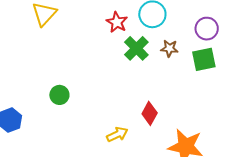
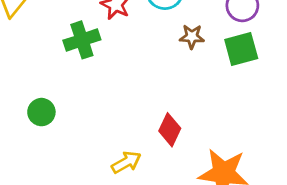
green cross: (136, 48) -> (82, 40), moved, turned 30

